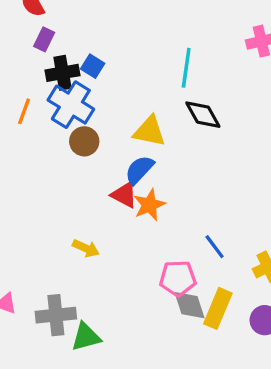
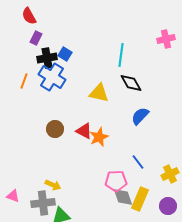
brown circle: (84, 141) -> (55, 129), moved
blue semicircle: (139, 170) -> (140, 116), moved
yellow arrow: (86, 248) -> (53, 185), moved

